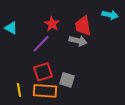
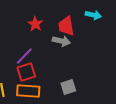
purple line: (41, 44) -> (24, 56), moved
gray square: (67, 80) -> (68, 87), moved, turned -35

